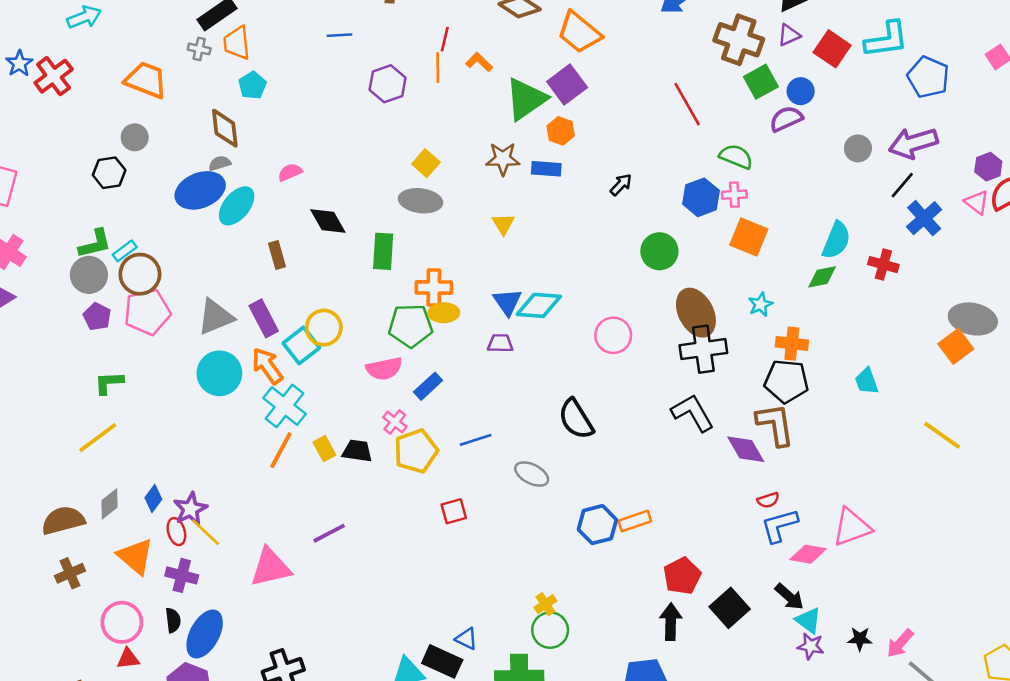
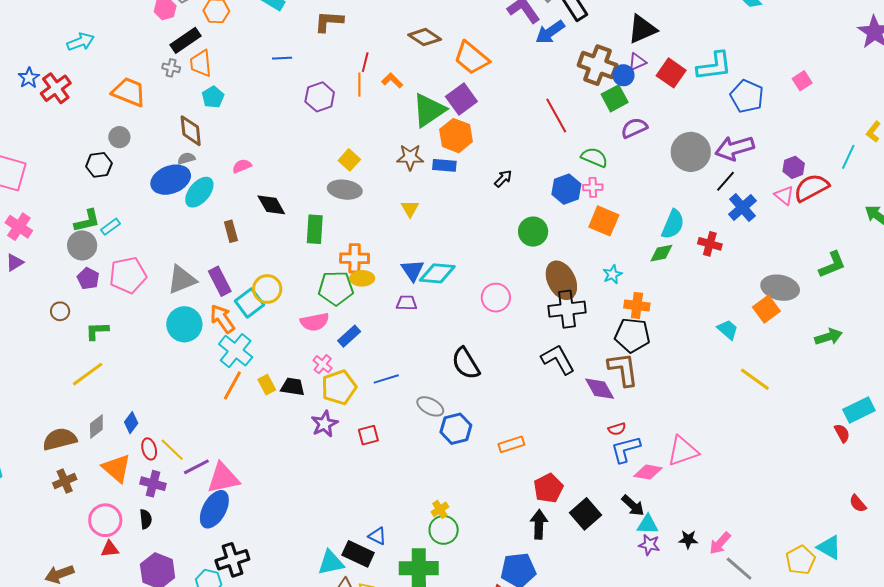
blue circle: (801, 91) -> (623, 75), moved
orange hexagon: (561, 131) -> (456, 136), size x1.5
gray circle: (858, 148) -> (691, 152), size x1.8
brown circle: (140, 274) -> (60, 311), moved, size x0.6
cyan trapezoid: (867, 381) -> (728, 330), moved, turned 150
purple star: (190, 509) -> (324, 424), moved
blue hexagon: (597, 525) -> (456, 429), moved
purple line: (329, 533) -> (196, 467), moved
cyan triangle: (808, 620) -> (648, 524), turned -35
blue ellipse: (205, 634) -> (214, 509), moved

